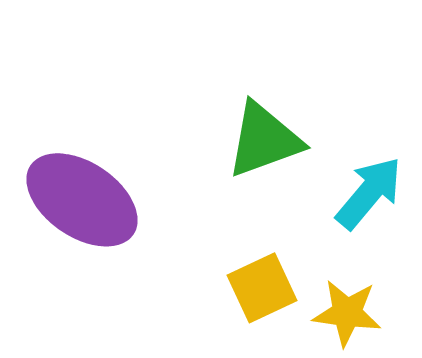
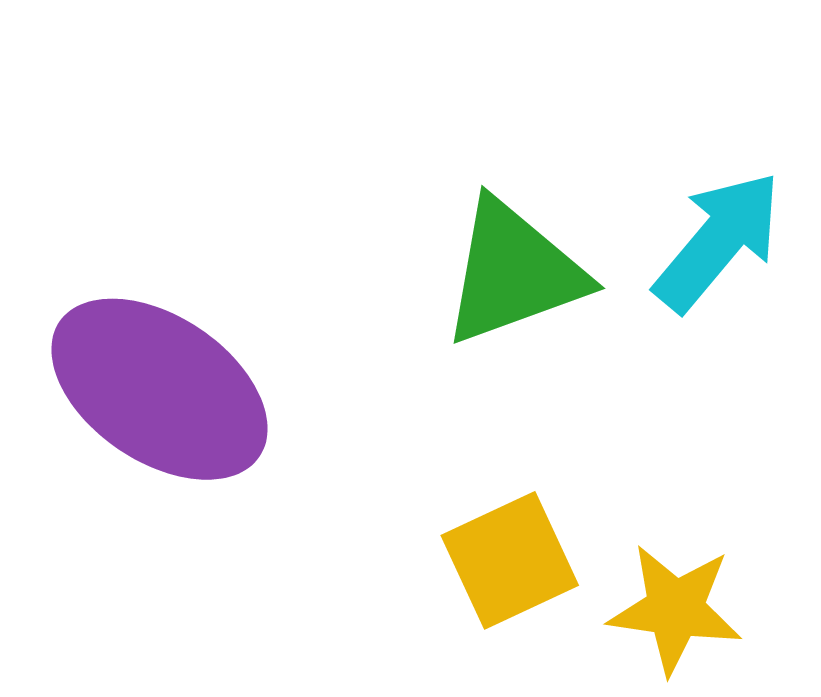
cyan arrow: (369, 193) -> (718, 241), moved

